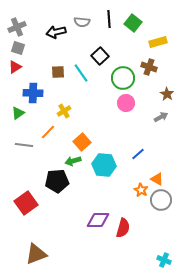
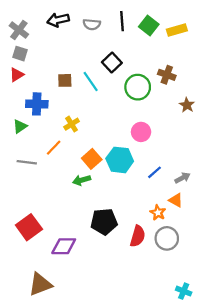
gray cross: (17, 27) -> (19, 30), turned -30
black arrow: (56, 32) -> (58, 20), moved
yellow rectangle: (158, 42) -> (177, 30), moved
pink circle: (126, 103) -> (141, 132), moved
gray arrow: (161, 117) -> (182, 178), moved
cyan hexagon: (104, 165) -> (120, 160), moved
black pentagon: (57, 181) -> (104, 222), moved
gray circle: (161, 200) -> (167, 238), moved
purple diamond: (98, 220) -> (64, 246), moved
red semicircle: (123, 228) -> (138, 236), moved

